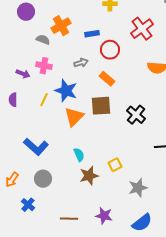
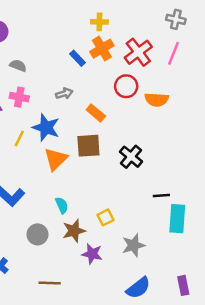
orange cross: (61, 26) -> (102, 49), moved
blue rectangle: (92, 34) -> (78, 58), turned 56
red circle: (110, 50) -> (126, 86), moved
gray circle: (43, 179) -> (37, 234), moved
purple star: (104, 216) -> (92, 254), moved

